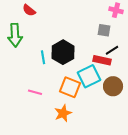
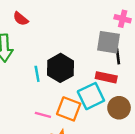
gray square: (104, 30) -> (108, 42), size x1.5
black line: (112, 50) -> (118, 56), moved, turned -64
pink line: (35, 92) -> (43, 115), moved

